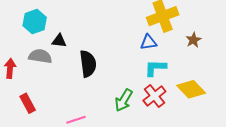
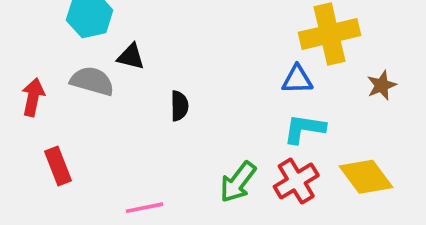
black semicircle: (88, 64) -> (179, 106), size x0.6

